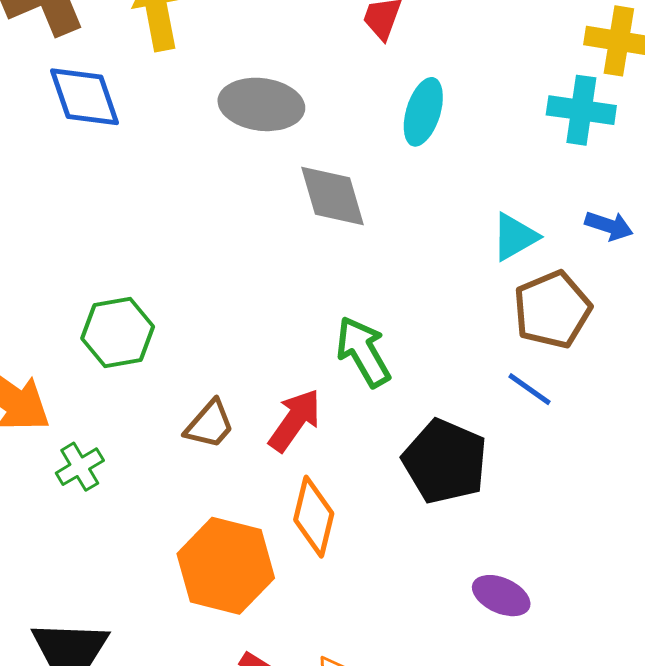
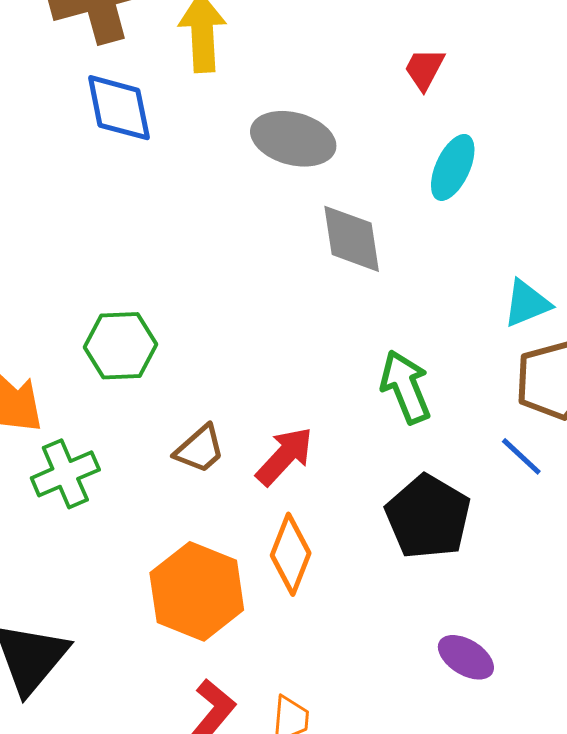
green arrow: (363, 352) -> (406, 387), moved
green cross: (80, 467) -> (65, 474), size x1.4

